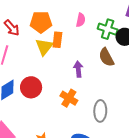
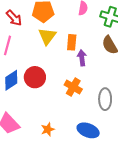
orange rectangle: (57, 40) -> (72, 42), moved

